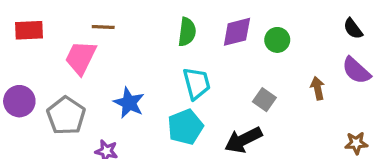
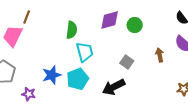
brown line: (103, 27) -> (27, 17), turned -72
green semicircle: (187, 32) -> (72, 30), moved
blue star: (129, 103) -> (52, 75), moved, turned 30

